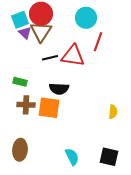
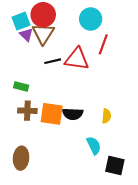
black semicircle: (59, 89) -> (73, 114), moved
yellow semicircle: (113, 112) -> (106, 116), moved
cyan semicircle: (72, 157) -> (94, 145), moved

